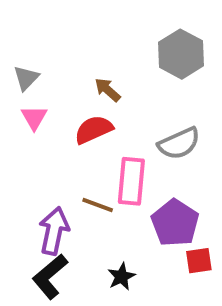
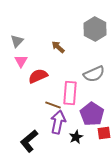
red semicircle: (94, 130) -> (38, 76), moved
purple arrow: (54, 231) -> (58, 122), moved
black star: (121, 277) -> (76, 137), moved

